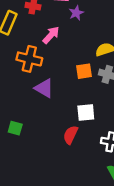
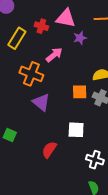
red semicircle: (70, 135) -> (49, 150), moved

